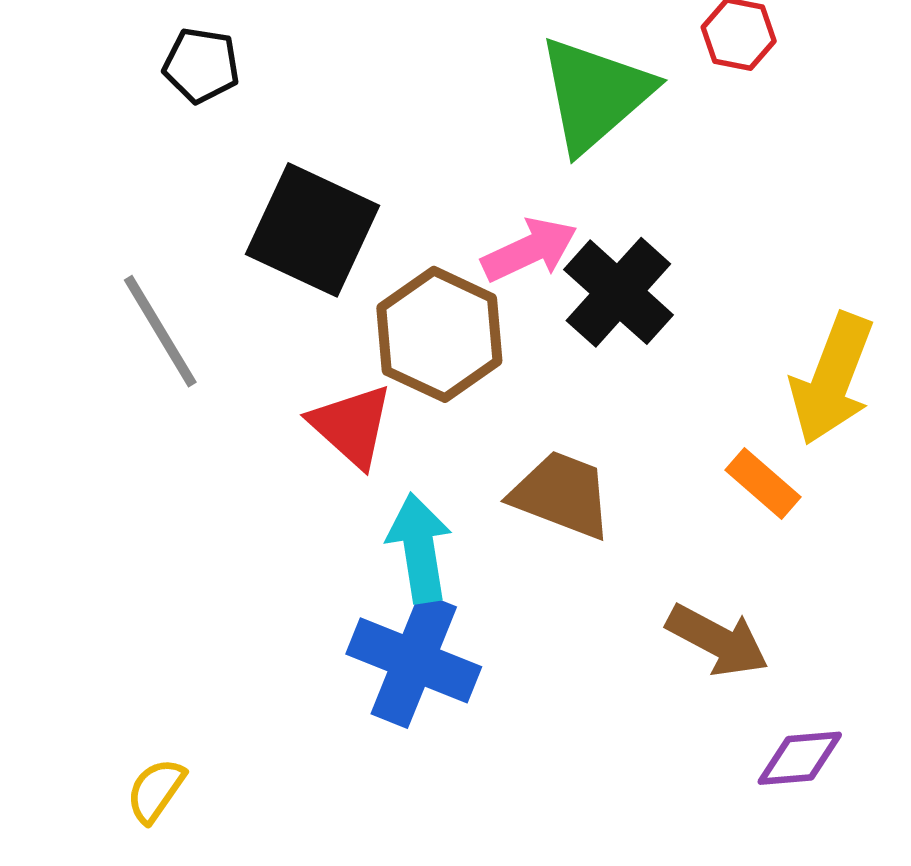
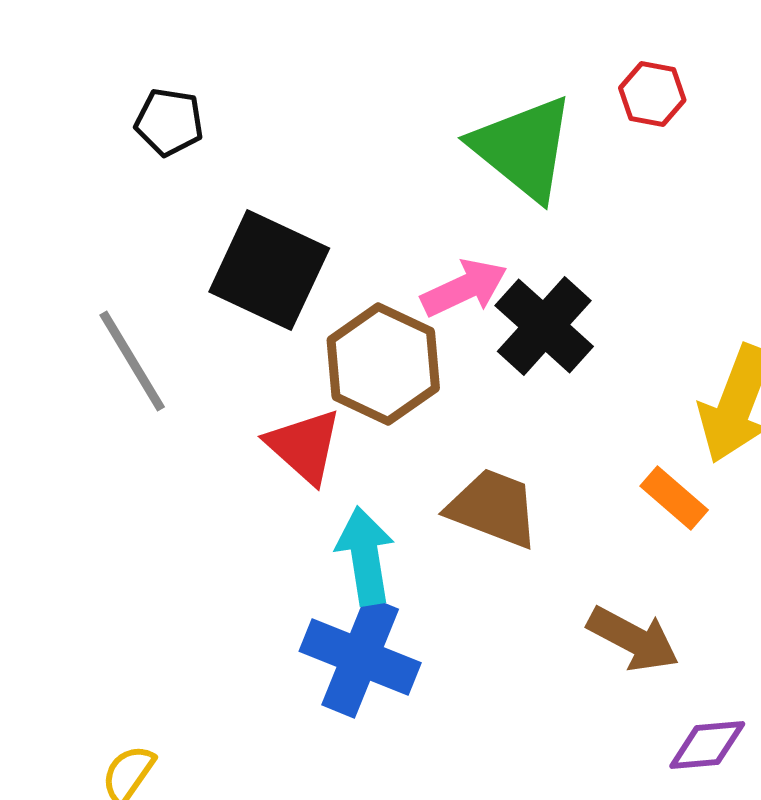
green triangle: (595, 94) -> (523, 148), turned -40

